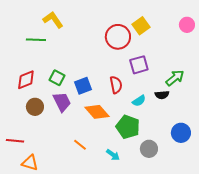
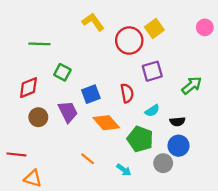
yellow L-shape: (53, 20) -> (93, 22), moved
green square: (57, 78) -> (62, 72), moved
black semicircle: (162, 95) -> (177, 122), moved
blue circle: (181, 133) -> (179, 146), moved

